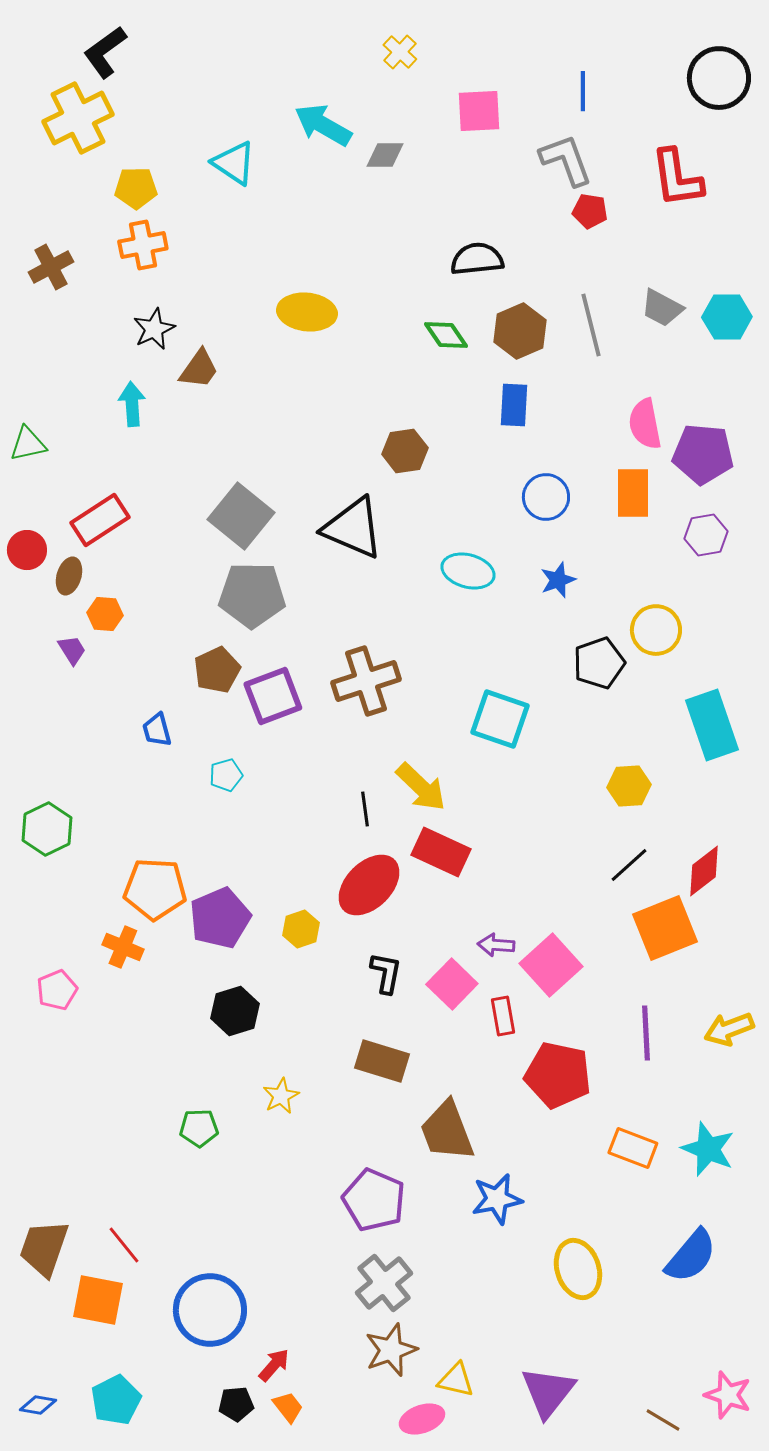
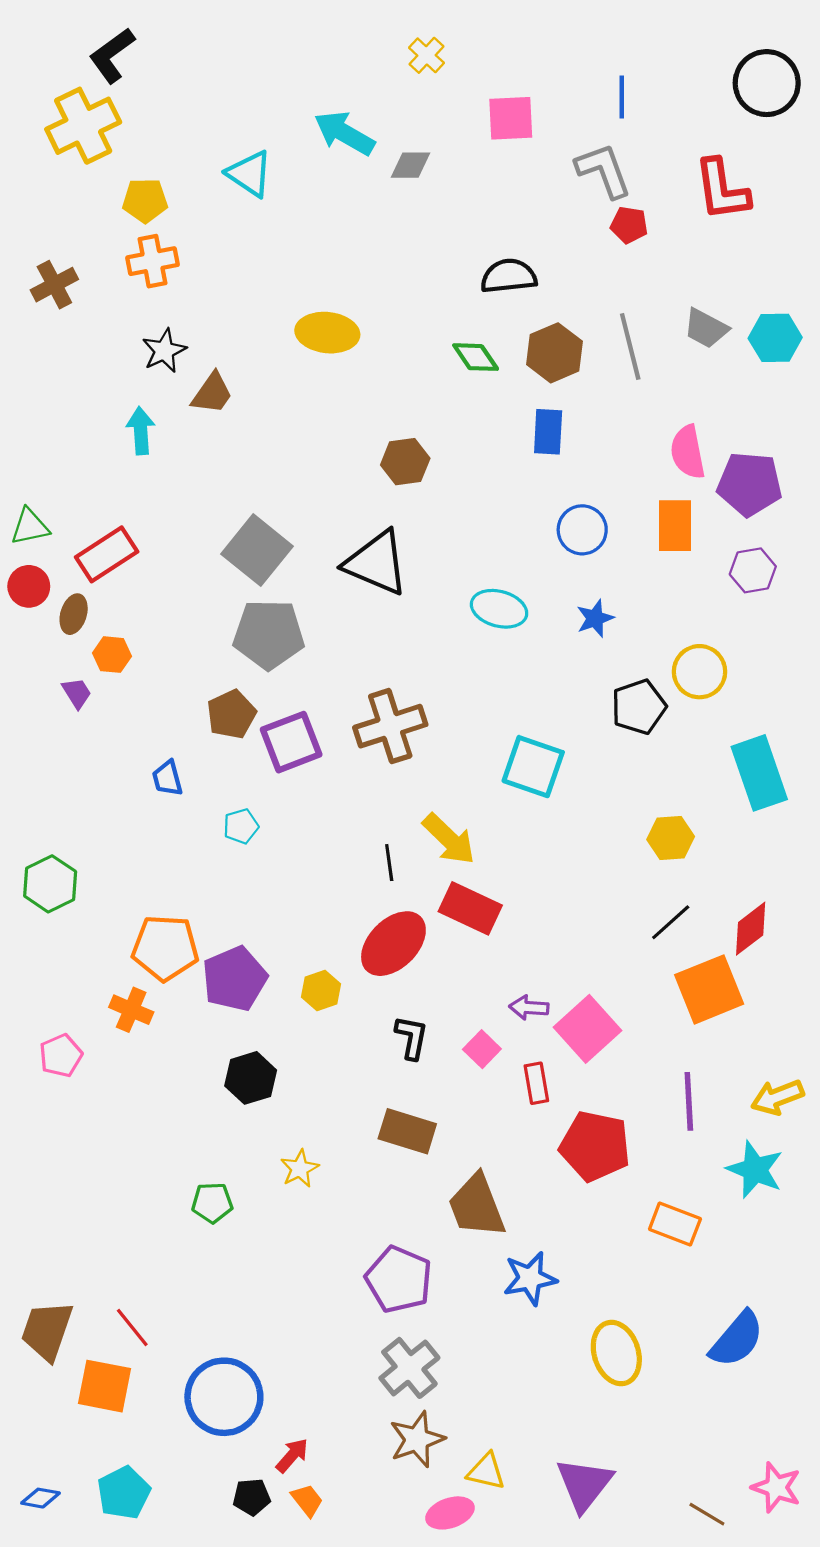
green triangle: (28, 444) -> (30, 527), moved
brown hexagon: (405, 451) -> (405, 462), moved
pink square: (452, 984) -> (482, 1049), size x0.7
cyan star: (708, 1149) -> (755, 1170), moved

